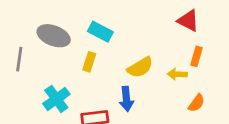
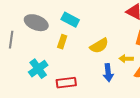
yellow arrow: (177, 74) -> (126, 59), moved
blue arrow: (126, 99) -> (108, 73), moved

